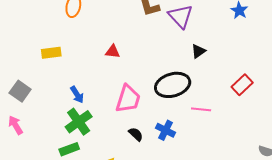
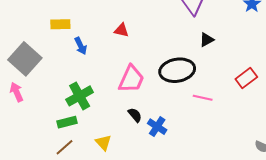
gray square: (20, 91) -> (25, 59), size x1.5
blue arrow: (77, 95) -> (81, 46), moved
blue cross: (166, 130) -> (157, 127), moved

